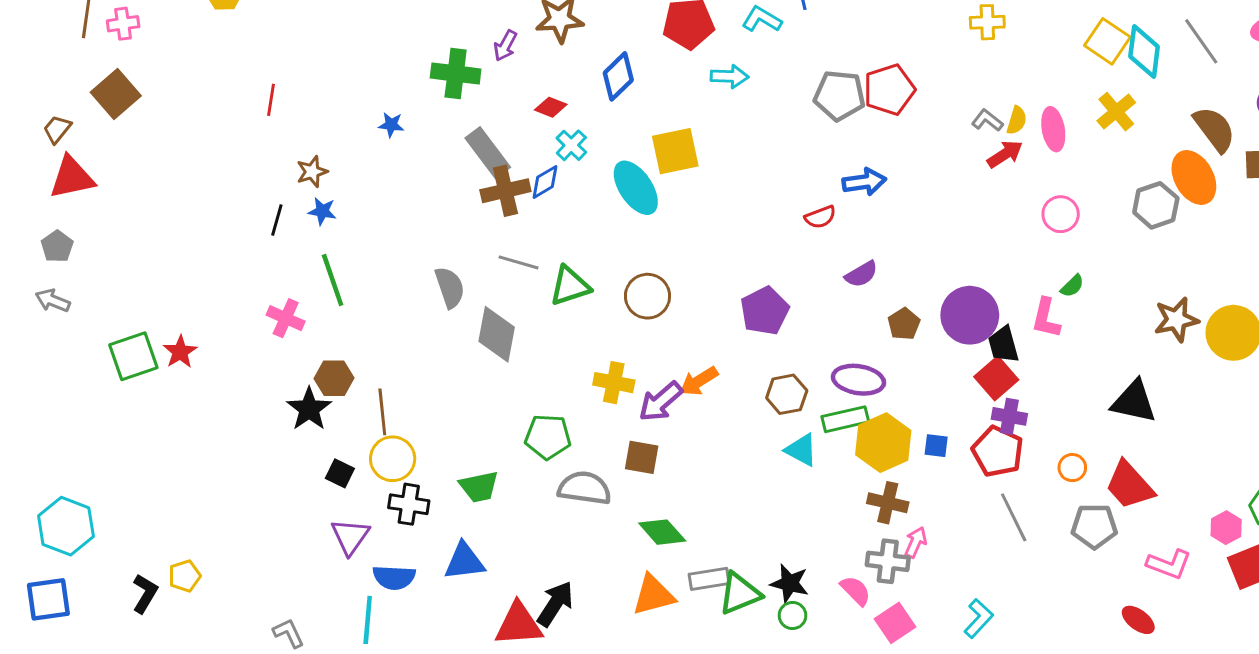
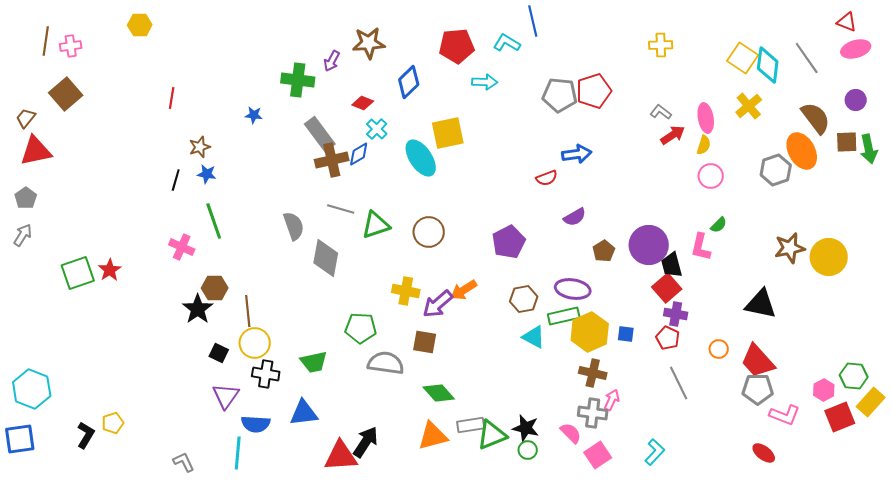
yellow semicircle: (1017, 120) -> (704, 145), moved
gray arrow: (53, 301) -> (23, 235), turned 100
red pentagon: (998, 451) -> (668, 338), size x0.7
gray pentagon: (1094, 526) -> (758, 389), moved

